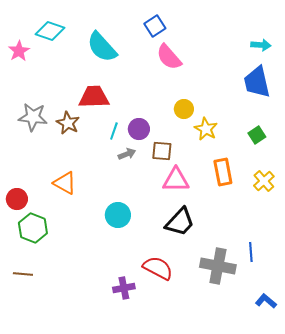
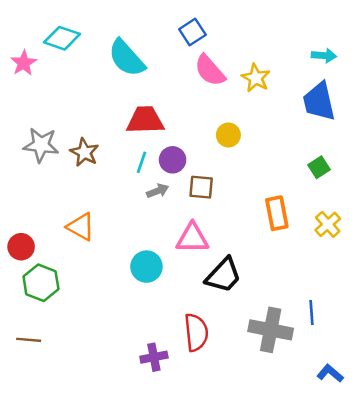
red trapezoid: (94, 97) -> (145, 120), moved
yellow star: (206, 129) -> (256, 78), moved
pink triangle: (176, 180) -> (192, 238), moved
red semicircle: (158, 268) -> (196, 332), turned 56

